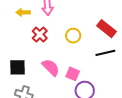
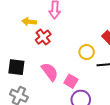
yellow arrow: (23, 12) -> (29, 22), moved
yellow circle: (73, 36) -> (87, 52), moved

